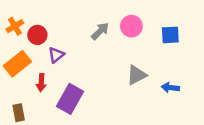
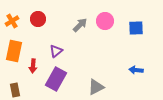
red circle: (37, 35) -> (38, 19), moved
purple triangle: (56, 55) -> (56, 51), moved
orange rectangle: (17, 64) -> (14, 51), turned -40
gray triangle: (136, 75) -> (96, 87), moved

